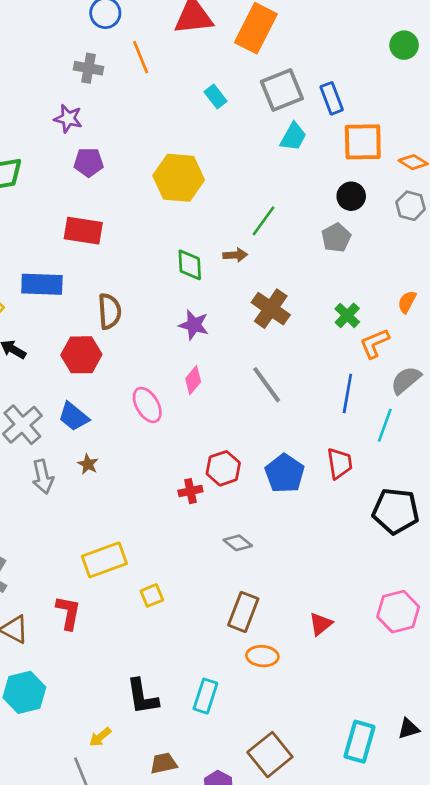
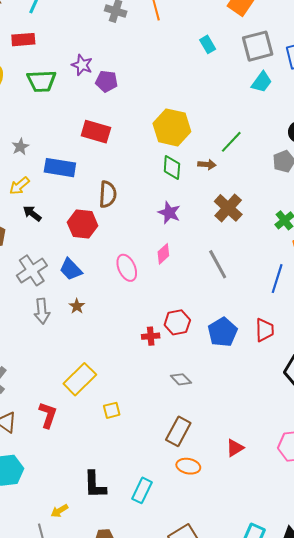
purple star: (68, 118) -> (82, 65), moved
yellow hexagon: (179, 178) -> (172, 127), moved
yellow rectangle: (104, 560) -> (80, 379), turned -32

